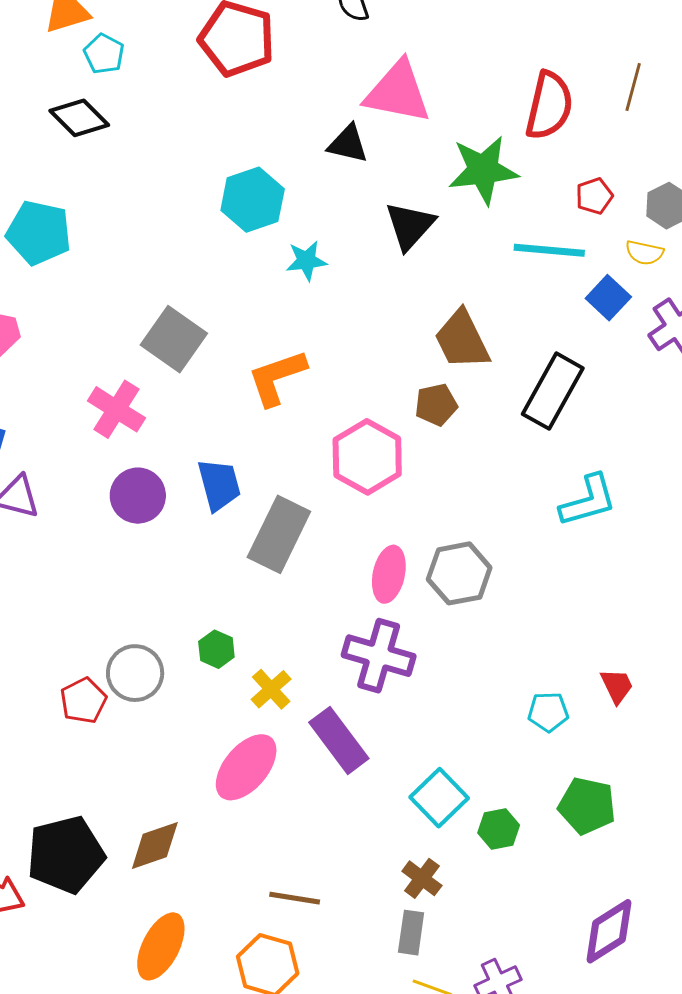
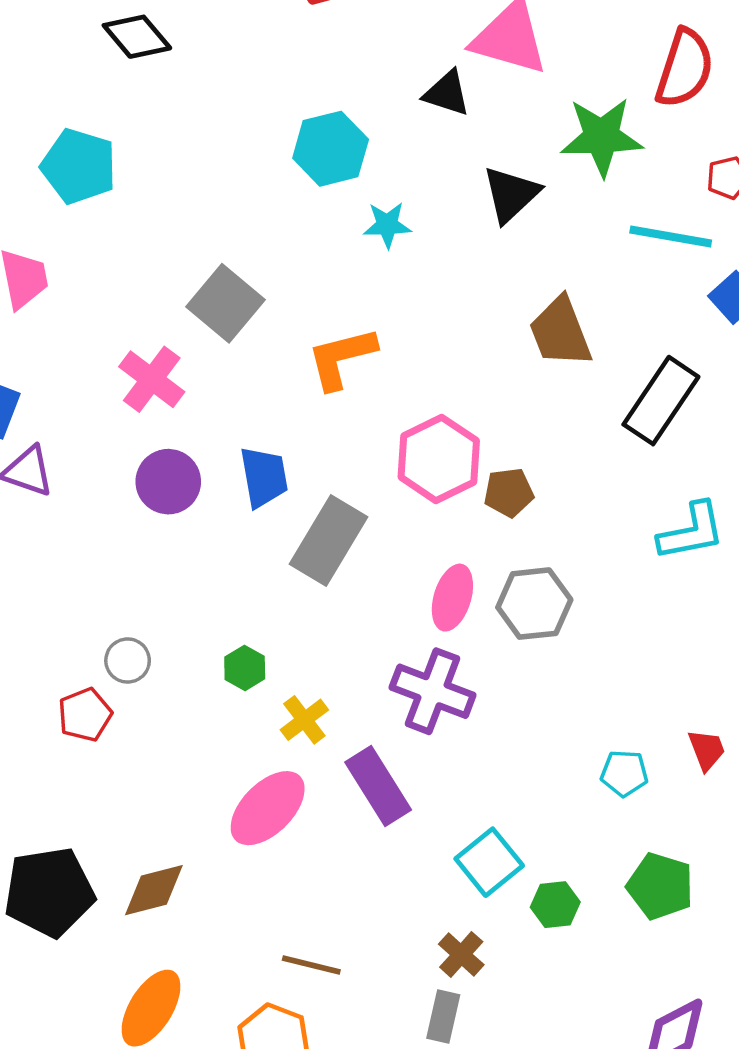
brown pentagon: (436, 405) -> (509, 492), moved
gray circle: (135, 673) -> (128, 661), moved, size x0.7

